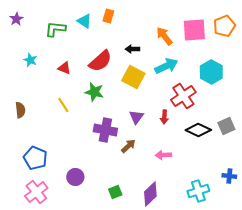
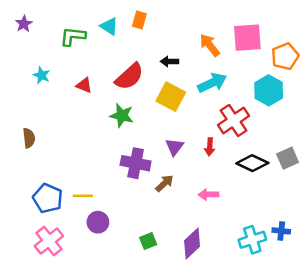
orange pentagon: (224, 26) -> (285, 56), moved
yellow line: (63, 105) -> (83, 196), moved, turned -56
blue cross: (229, 176) -> (281, 231), moved

